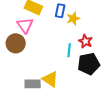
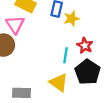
black pentagon: (89, 64) -> (88, 72), turned -30
yellow triangle: (50, 79) -> (59, 83), moved

